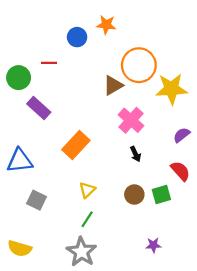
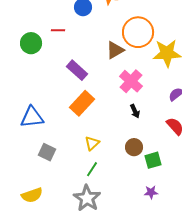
purple rectangle: (39, 108) -> (77, 70), moved
green square: (161, 195) -> (153, 160), moved
yellow semicircle: (20, 248) -> (32, 195), turned -35

